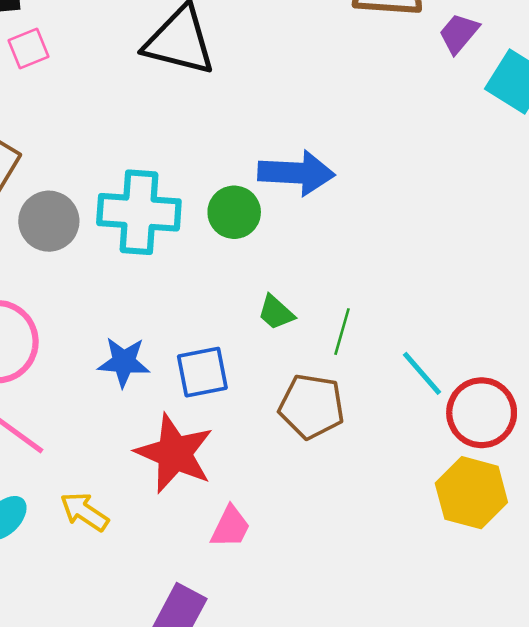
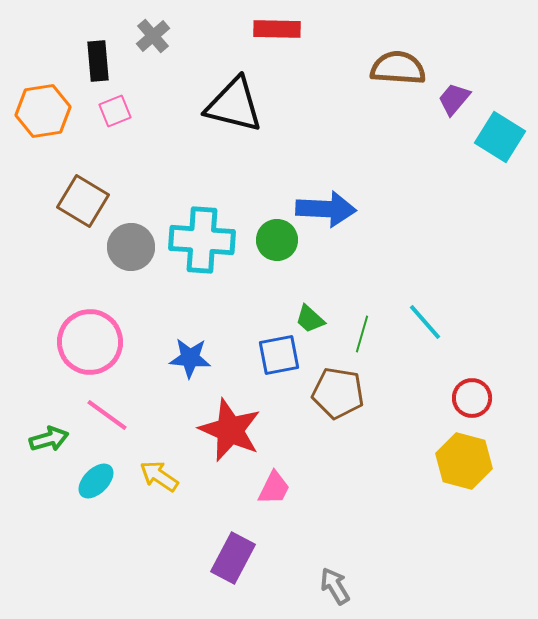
blue square: (202, 372) -> (279, 355), moved
cyan line: (422, 373) -> (425, 322), moved
red circle: (482, 413) -> (472, 398), size x0.7

